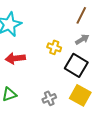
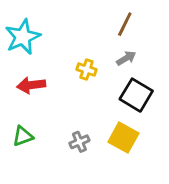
black square: (76, 65) -> (136, 95), moved

